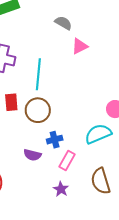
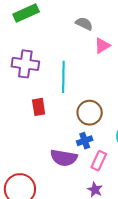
brown circle: (38, 110) -> (90, 113), moved
purple semicircle: (32, 155) -> (64, 158), size x1.5

